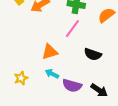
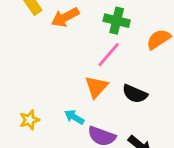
orange triangle: (50, 52) -> (96, 87), moved, turned -36

